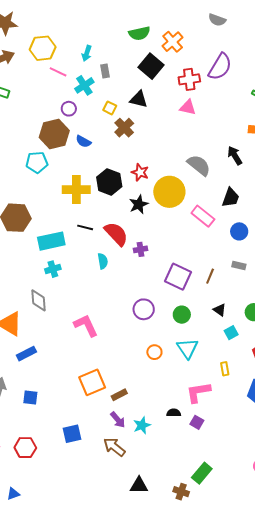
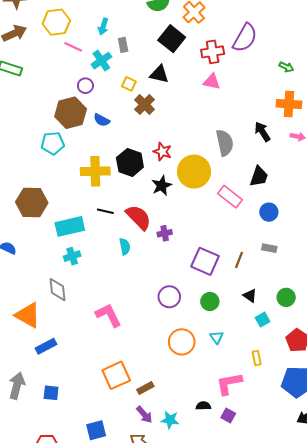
gray semicircle: (199, 165) -> (225, 143), turned 40
cyan triangle: (187, 348) -> (217, 337), size x0.6
orange circle: (154, 352) -> (182, 342), size x1.6
cyan star: (142, 425) -> (170, 420), turned 30

